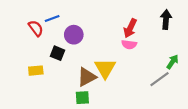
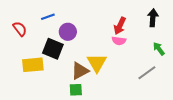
red semicircle: (36, 28) -> (20, 29), moved
black square: (57, 53) -> (53, 49), size x1.5
green arrow: (172, 62) -> (159, 49), moved, turned -72
yellow rectangle: (36, 71) -> (33, 65), size x1.5

